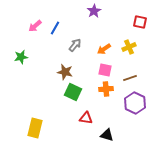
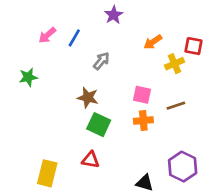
purple star: (94, 11) -> (114, 15), moved
red square: (140, 22) -> (193, 46), moved
orange arrow: (104, 49) -> (153, 42), moved
purple hexagon: (135, 103) -> (183, 167), moved
red triangle: (86, 118) -> (91, 160), moved

